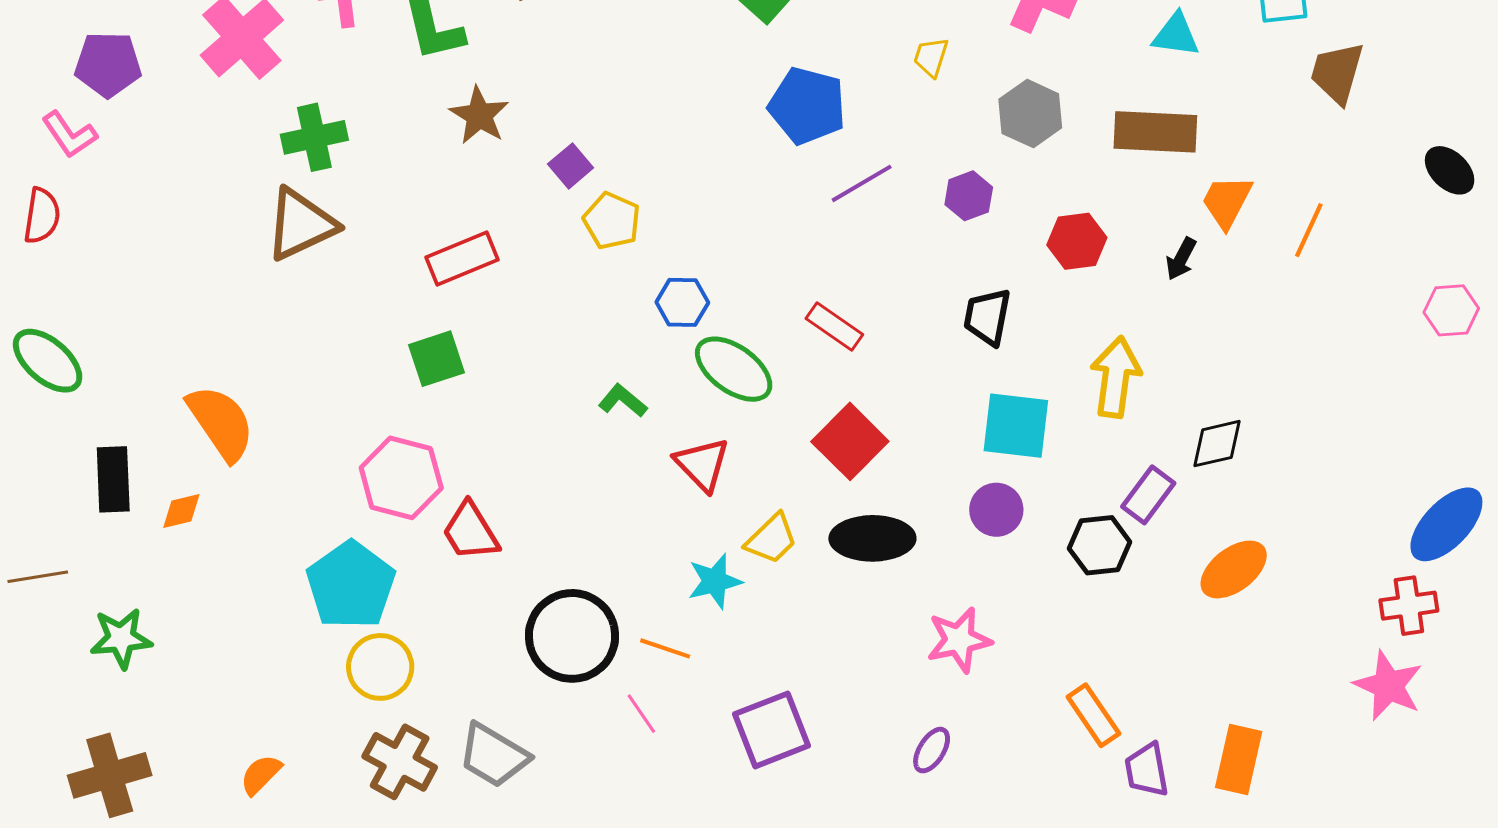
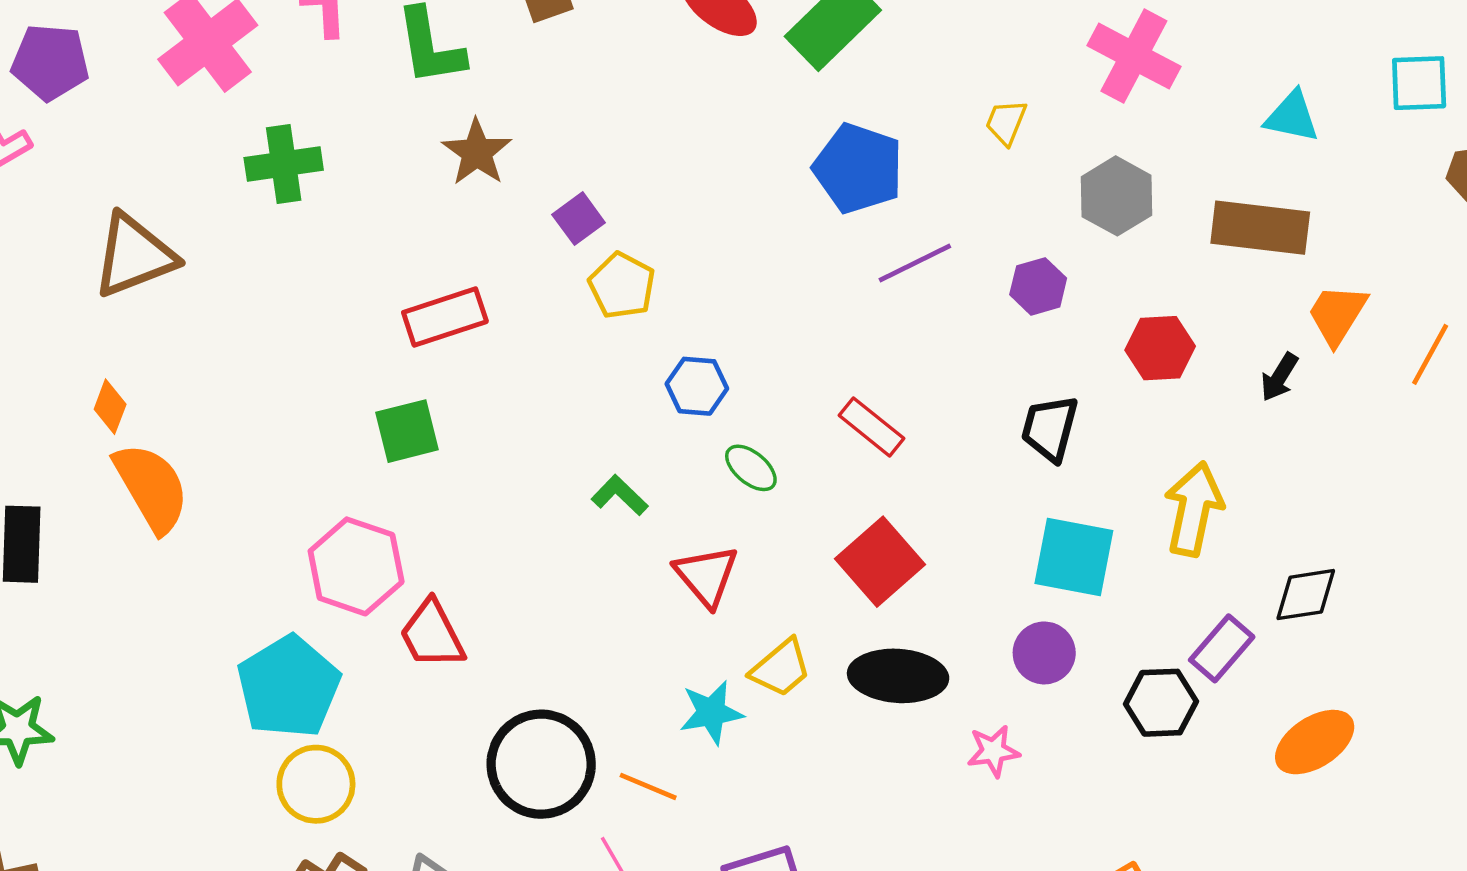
brown triangle: (301, 224) -> (134, 255), moved
green ellipse: (734, 369) -> (751, 468), size x0.6
orange diamond: (181, 511) -> (110, 407), moved, turned -60
pink star: (959, 640) -> (993, 751), moved, size x0.7

